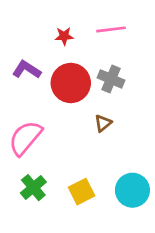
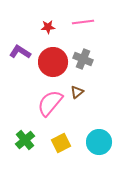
pink semicircle: (25, 138) -> (50, 103), moved

